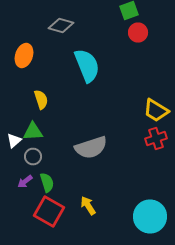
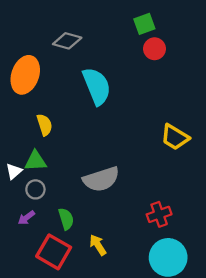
orange ellipse: (24, 56) -> (25, 75), size x1.4
red cross: (156, 138) -> (159, 214), moved
green semicircle: (47, 182) -> (66, 219), moved

